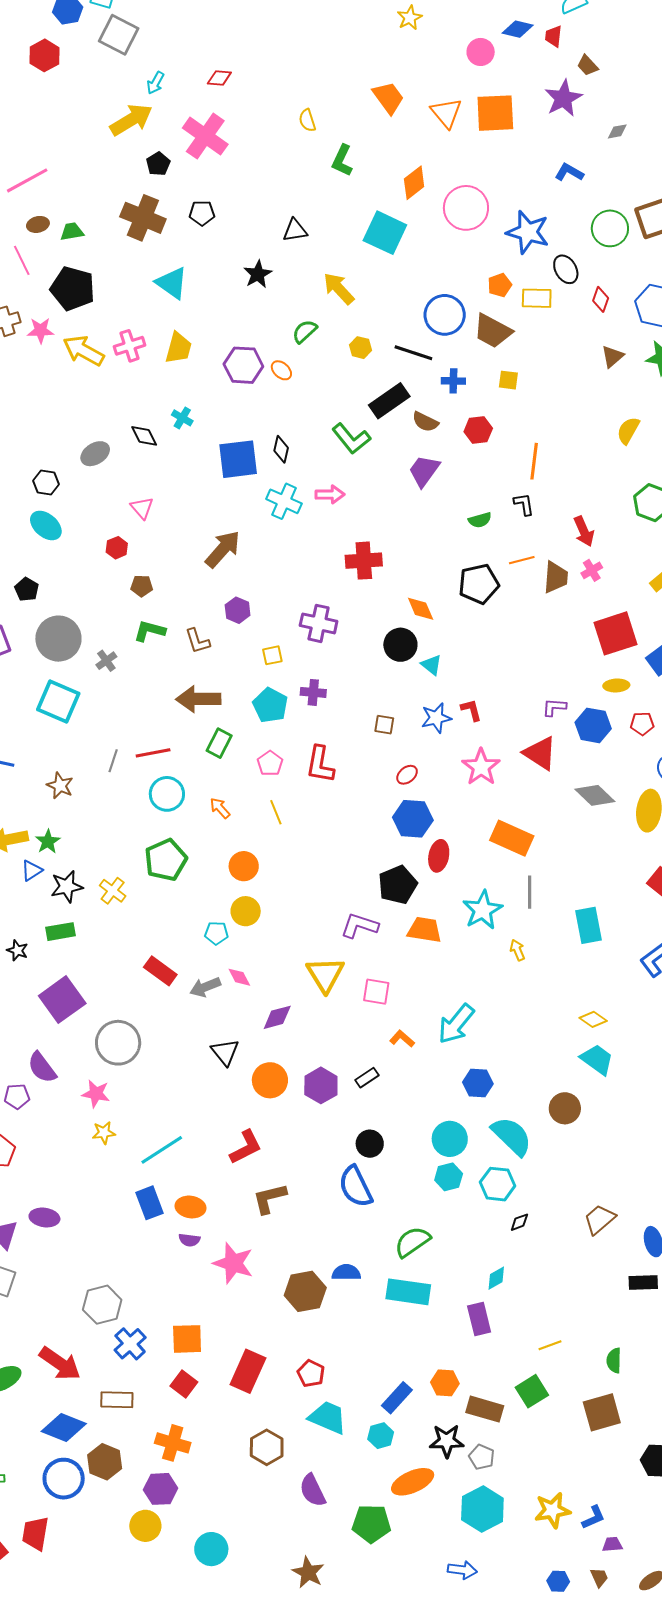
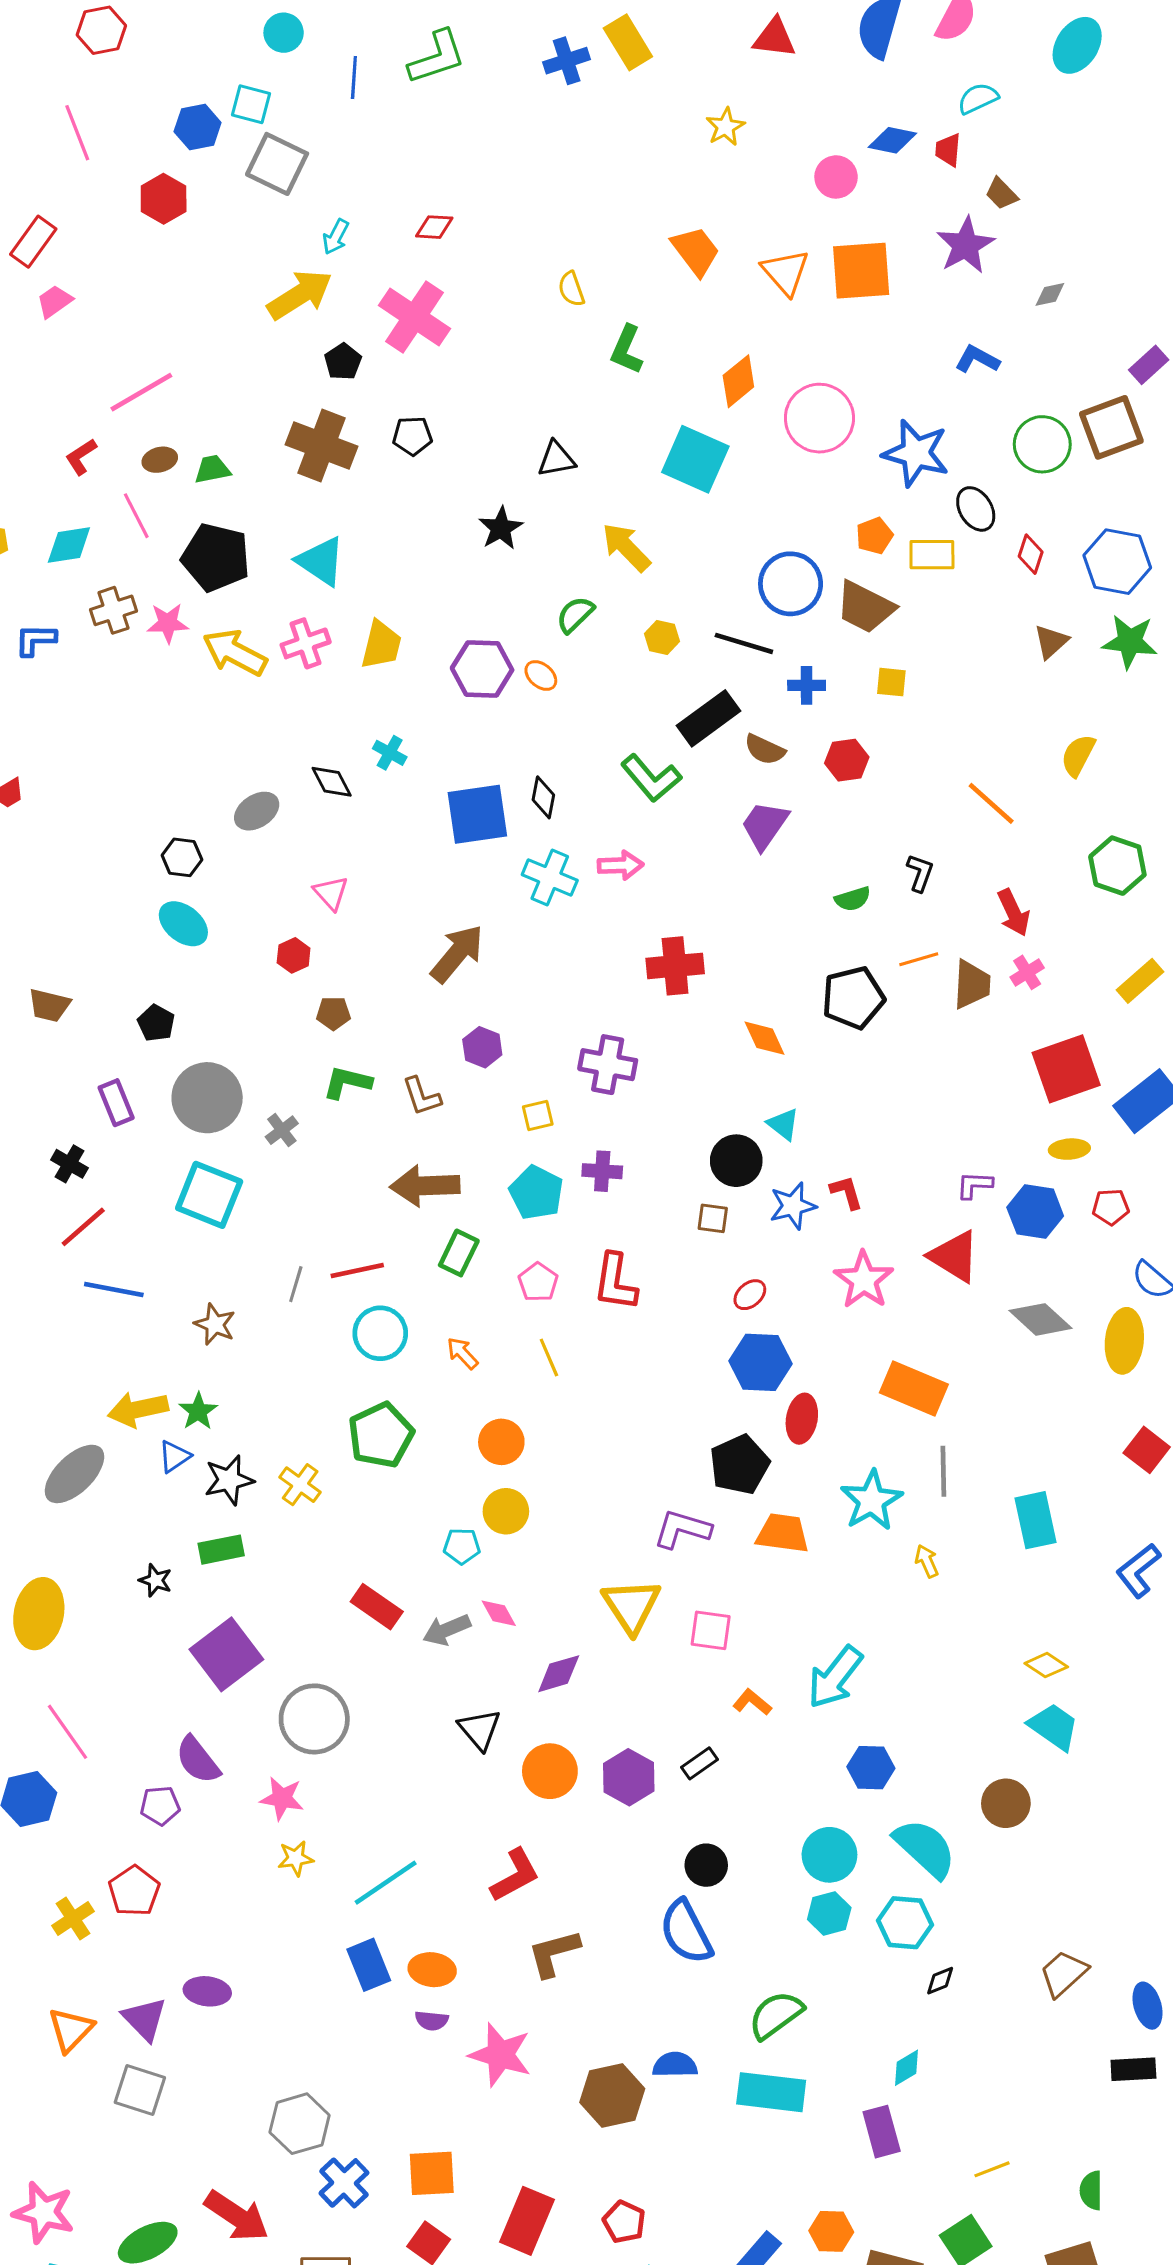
cyan triangle: (172, 283) -> (321, 561), moved
orange line: (534, 461) -> (991, 803), moved, turned -54
black L-shape: (524, 504) -> (920, 873), turned 30
black circle: (400, 645) -> (736, 1161), moved

